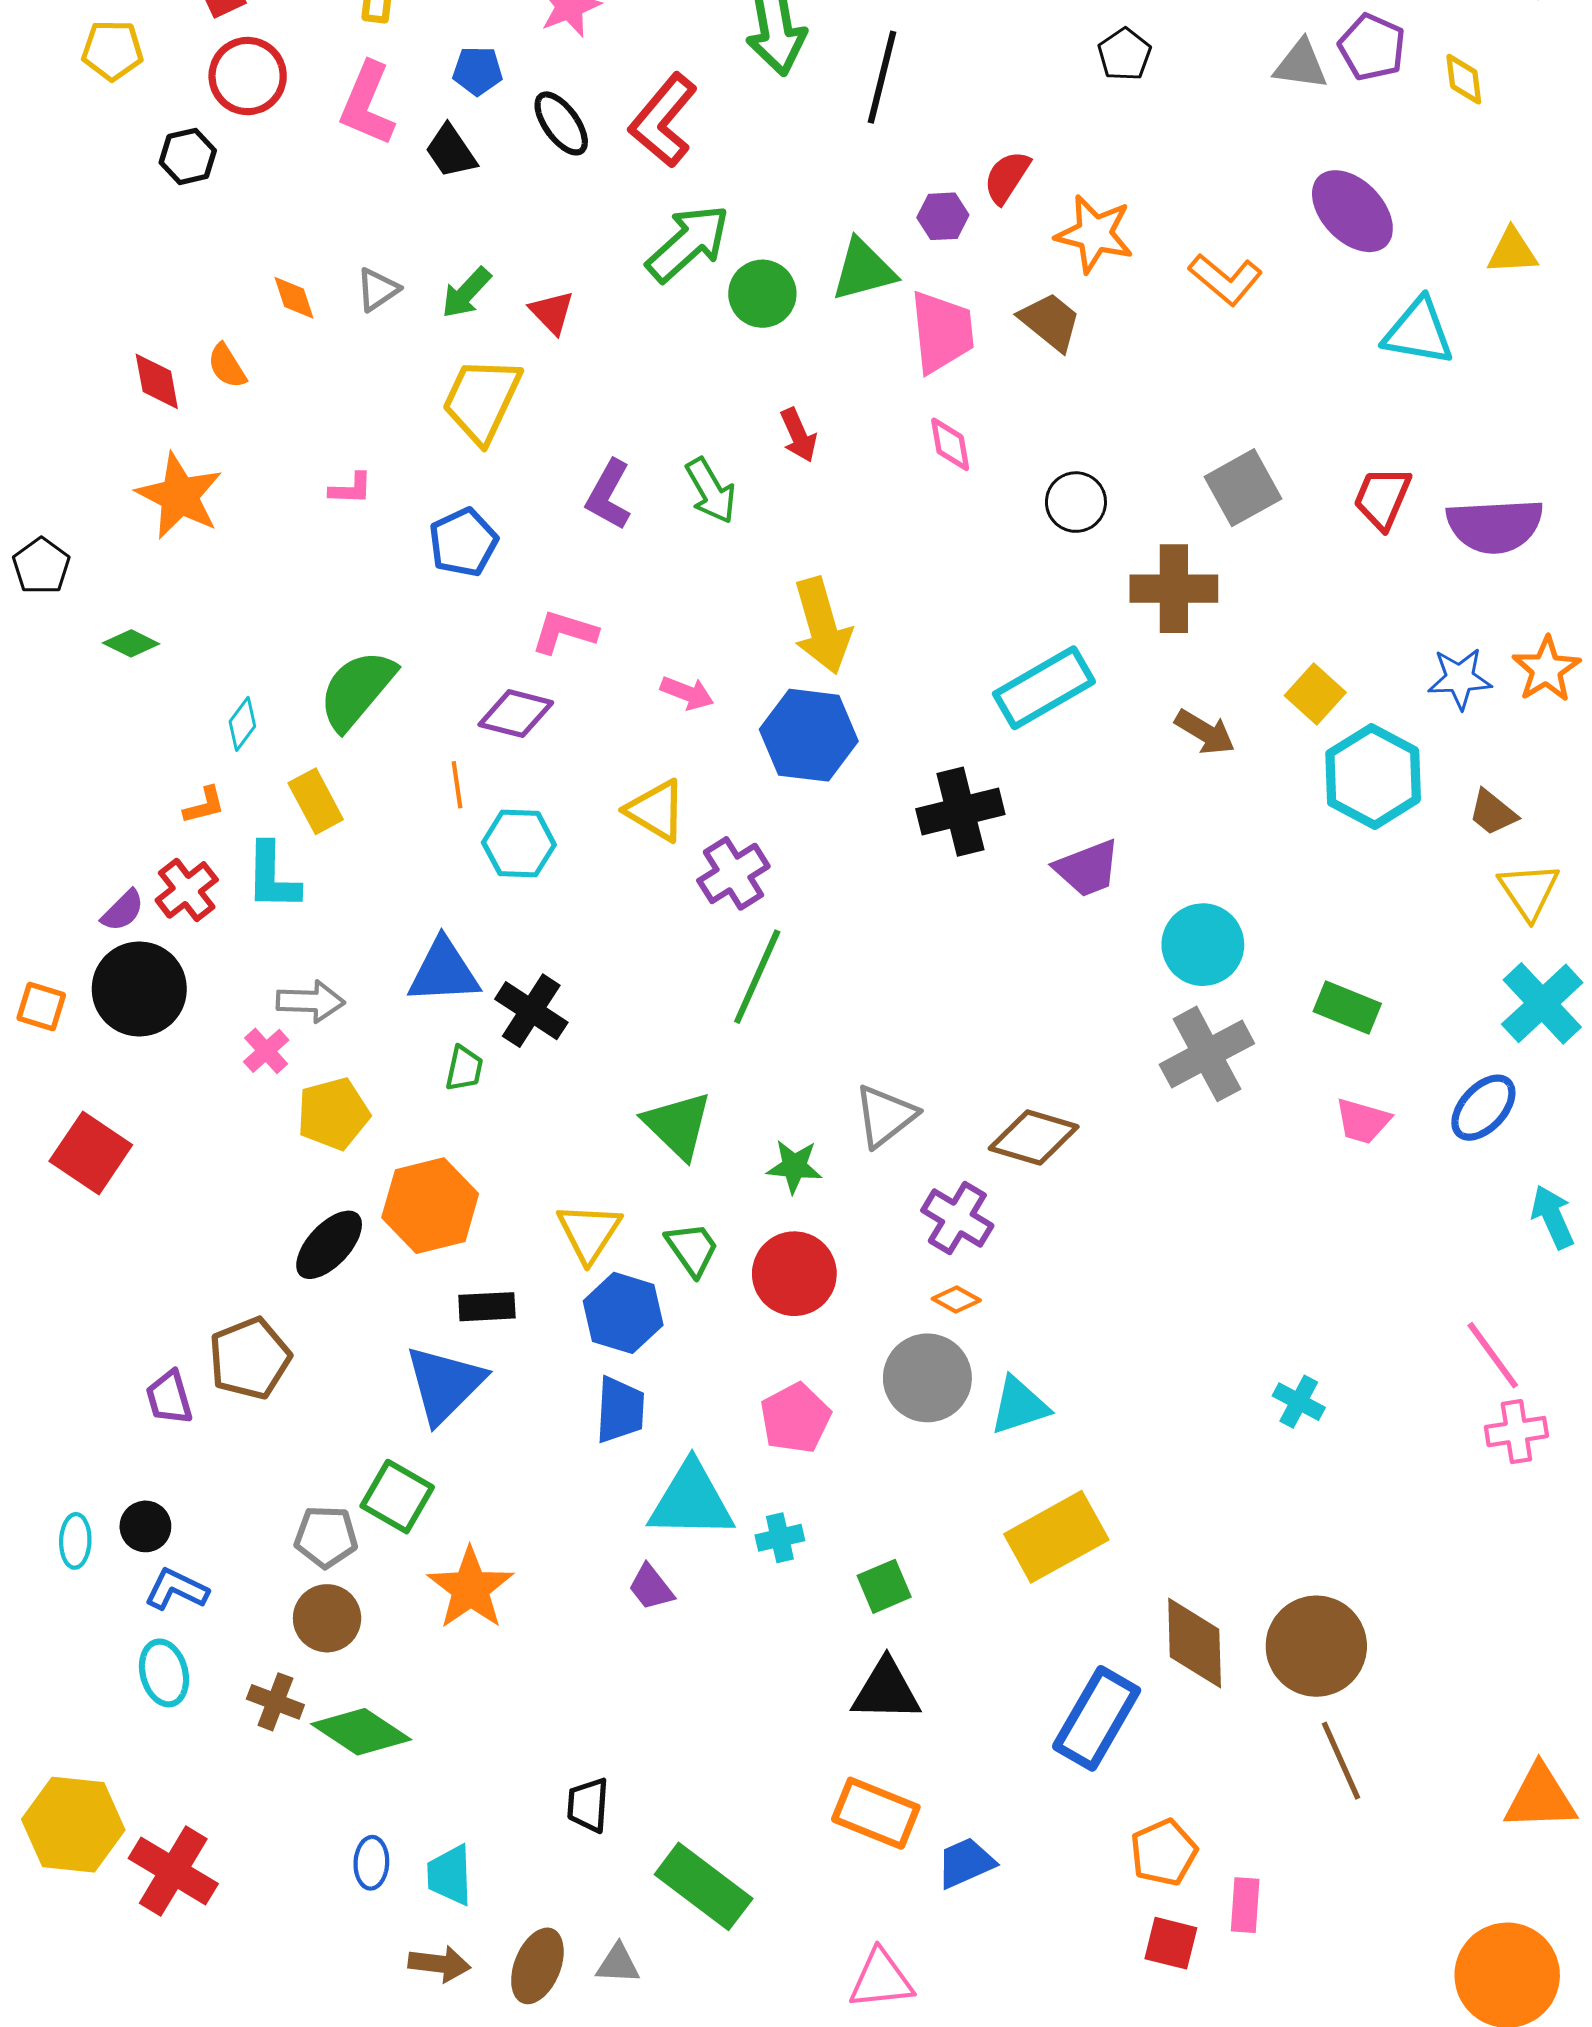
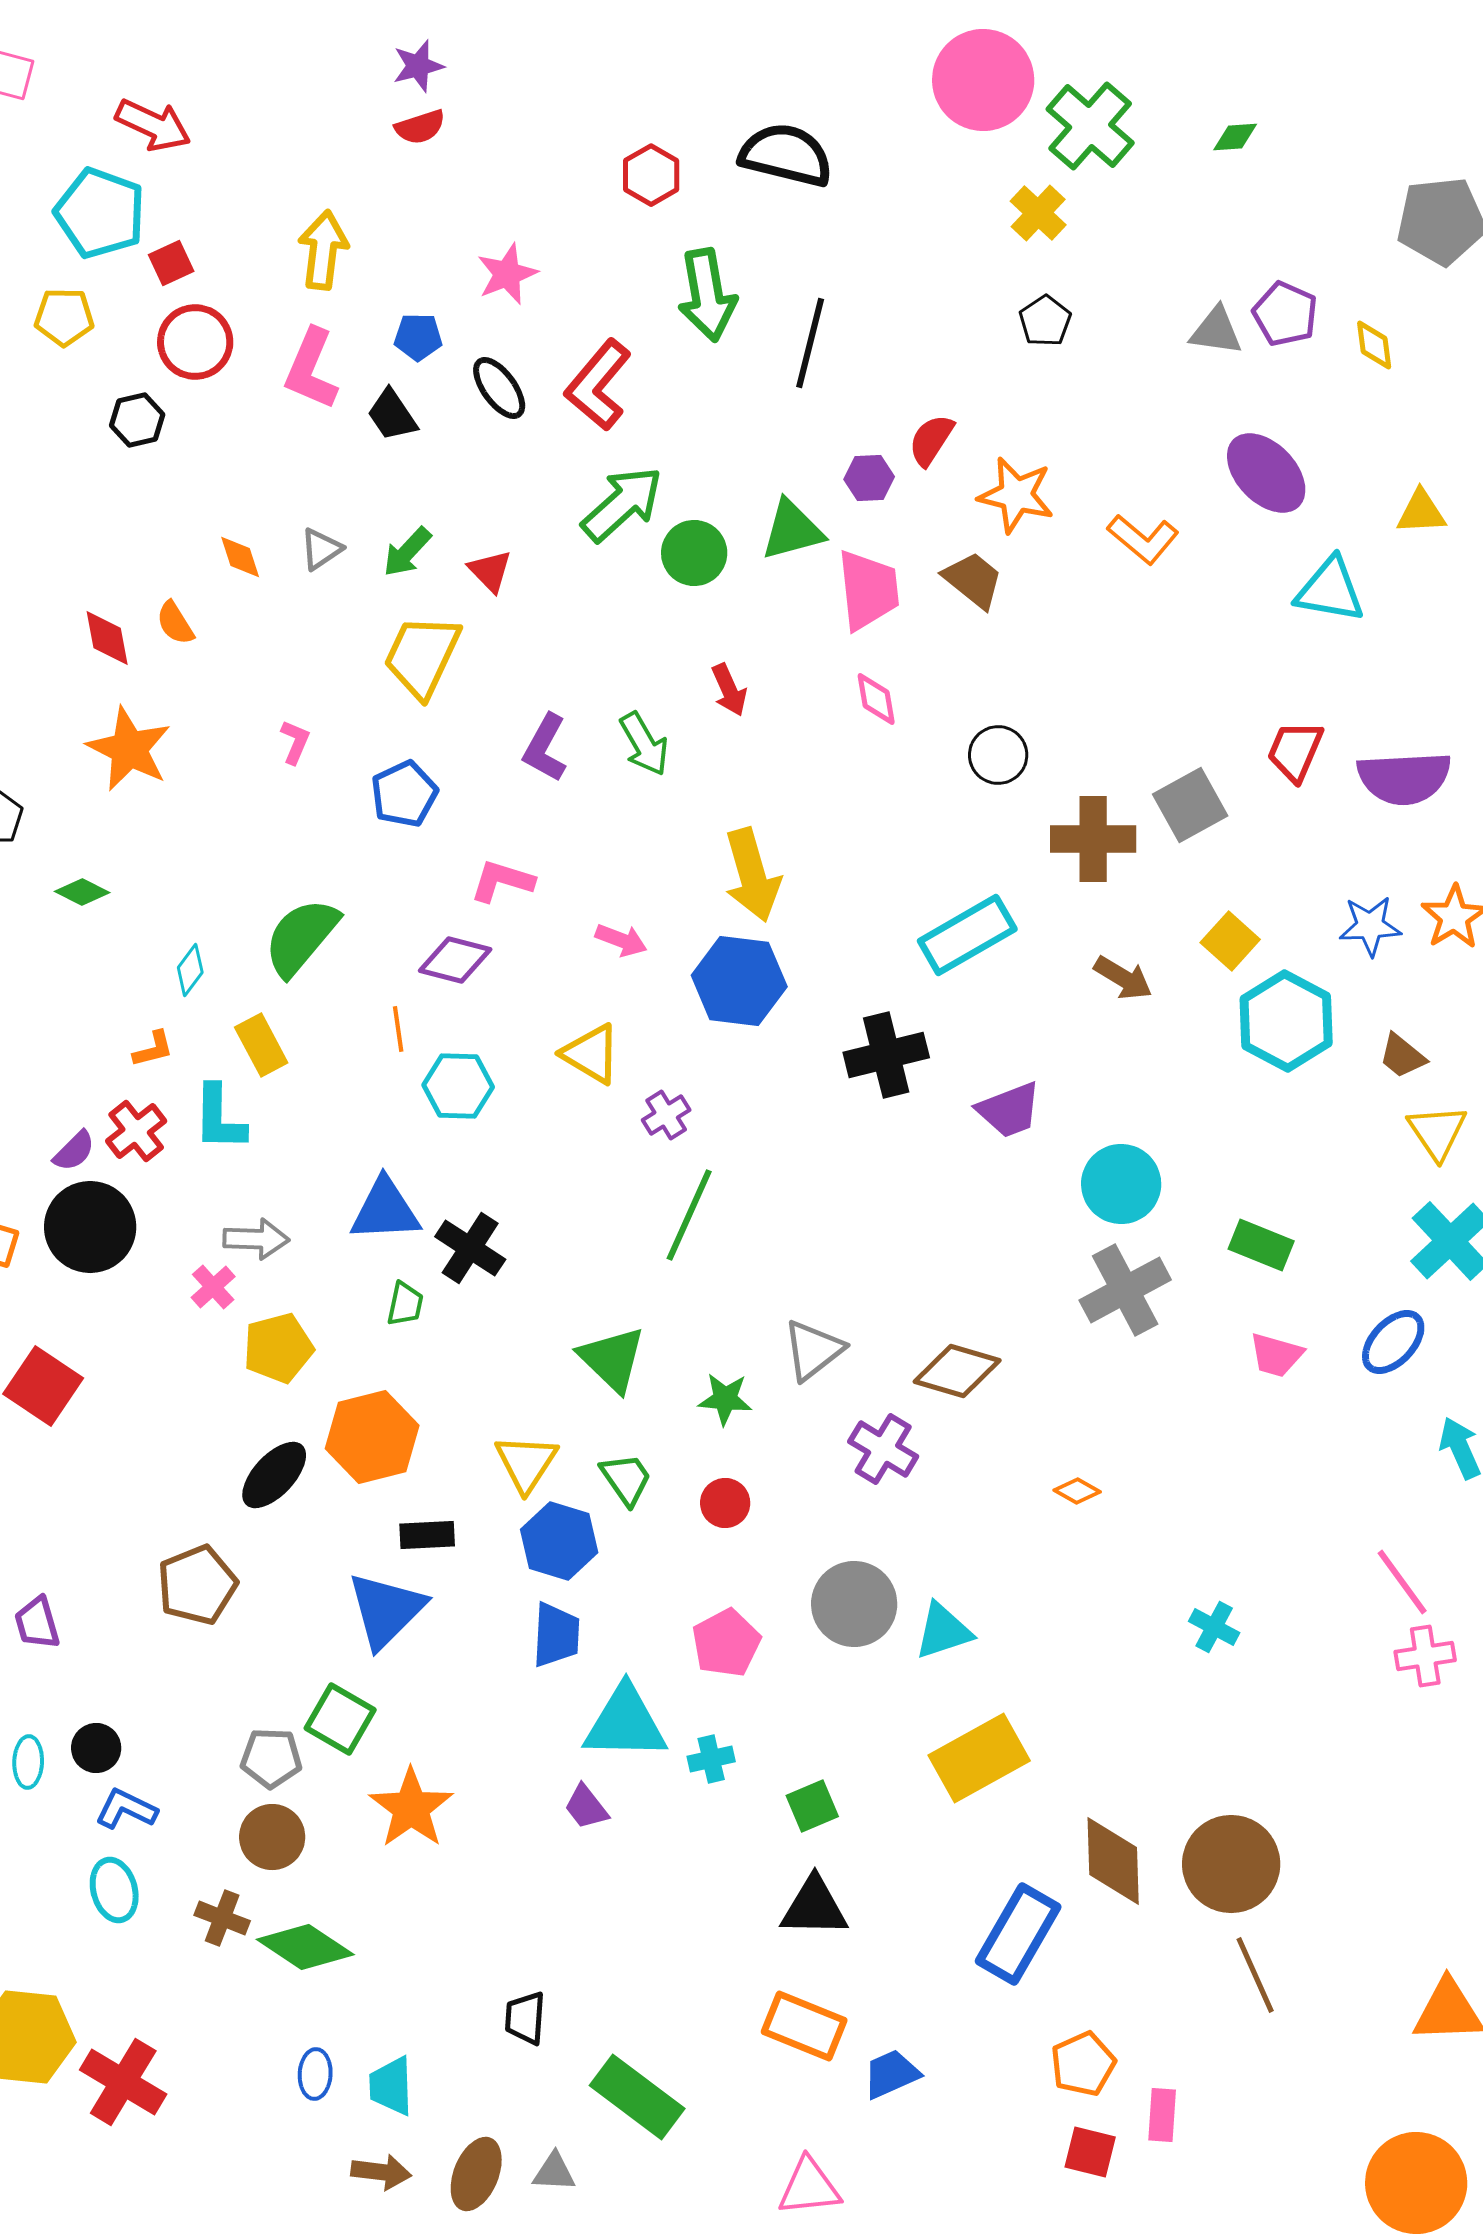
gray square: (1243, 488) -> (1190, 805), moved
pink L-shape: (351, 489) -> (295, 742), turned -69
purple cross: (733, 873) -> (666, 1115), size x0.7
red circle: (794, 1274) -> (725, 1503), size x0.6
orange diamond: (956, 1300) -> (1077, 1491), moved
purple trapezoid: (169, 1398) -> (37, 1623), moved

